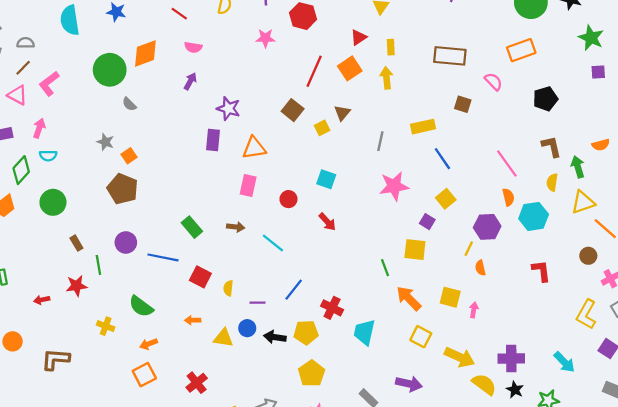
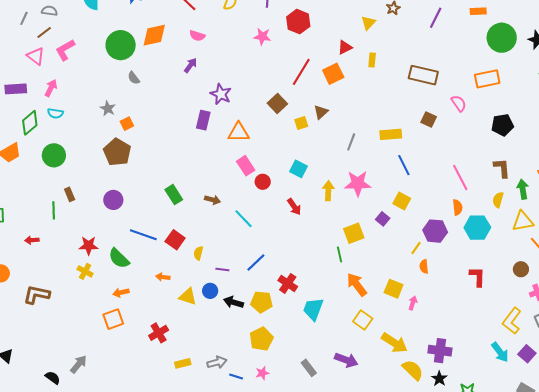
yellow arrow: (387, 78) -> (328, 191), moved
pink rectangle: (248, 185) -> (246, 166), moved, turned -54
yellow square: (446, 199) -> (402, 201), turned -30
yellow square: (415, 250) -> (354, 233), moved, turned -35
blue line: (163, 257) -> (143, 235), moved
green line: (98, 265) -> (54, 210), moved
red star: (77, 286) -> (89, 246), moved
cyan arrow: (564, 362) -> (500, 352), moved

